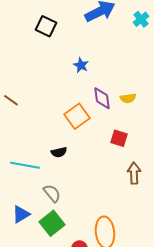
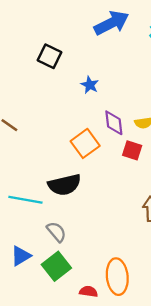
black square: (46, 26) -> (50, 56), moved
red square: (119, 138) -> (132, 150), moved
black semicircle: (59, 152) -> (64, 185), size x1.8

